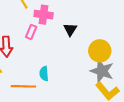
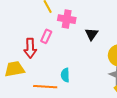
pink rectangle: (31, 32) -> (46, 36), moved

